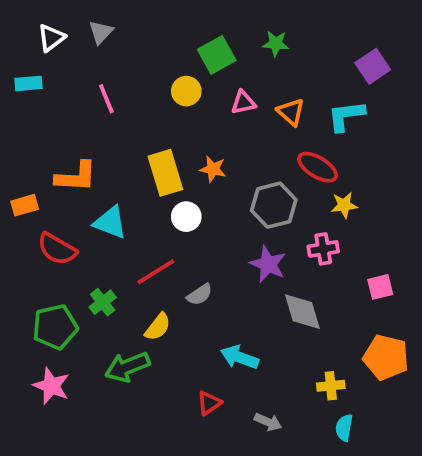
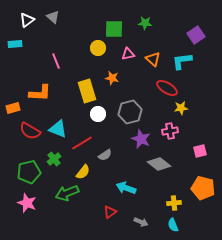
gray triangle: (101, 32) -> (53, 17), turned -32
green square: (217, 55) -> (114, 29), turned 30
pink line: (106, 99) -> (56, 61), moved
orange star: (213, 169) -> (112, 78), moved
gray hexagon: (274, 205) -> (130, 112), moved
cyan triangle: (110, 222) -> (58, 129), moved
gray diamond: (302, 312) -> (159, 164), turned -35
cyan semicircle: (344, 428) -> (173, 225), moved, turned -32

